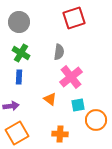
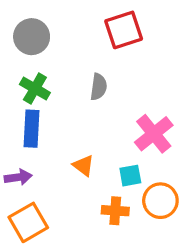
blue rectangle: (19, 77) -> (32, 129), size x1.5
pink cross: (71, 77) -> (154, 134), moved
orange cross: (60, 134) -> (115, 211), moved

